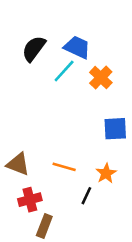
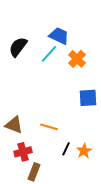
black semicircle: (34, 49) -> (18, 47), moved
orange star: (106, 173) -> (84, 151), moved

